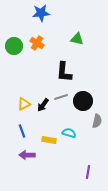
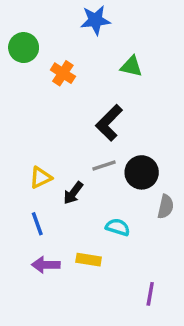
blue star: (41, 13) -> (95, 20), moved
green circle: (14, 46) -> (24, 48), moved
black L-shape: (64, 72) -> (109, 123), turned 40
black arrow: (43, 105) -> (73, 193), moved
yellow rectangle: (49, 140) -> (89, 260), moved

